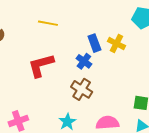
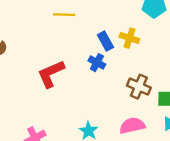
yellow line: (48, 23) -> (64, 15), moved
brown cross: (82, 89) -> (139, 87), moved

